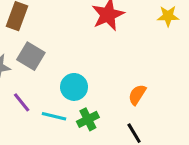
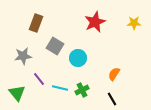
gray square: (31, 56) -> (55, 46), moved
cyan circle: (74, 87) -> (78, 58), moved

